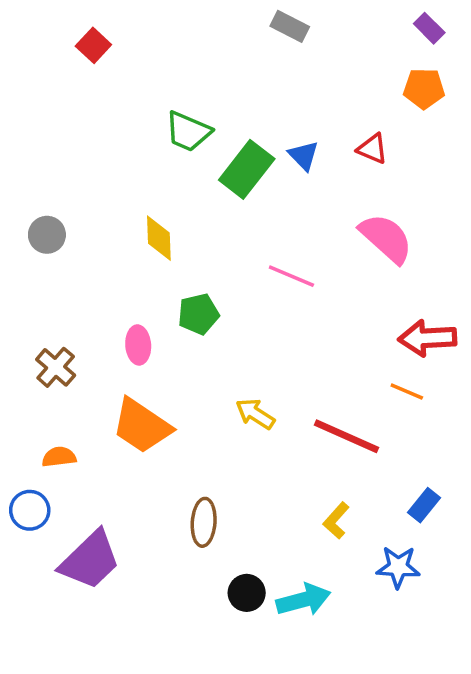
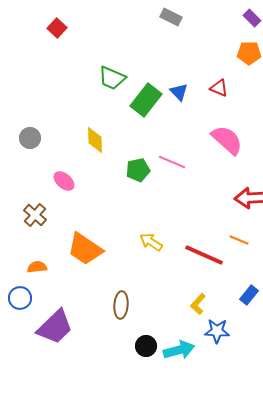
green pentagon: (198, 314) -> (138, 170), moved
pink ellipse: (138, 345) -> (64, 181), moved, turned -45
orange line: (407, 391) -> (239, 240), moved
blue star: (398, 567) -> (217, 331), moved

